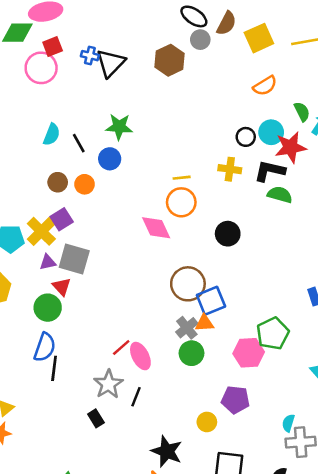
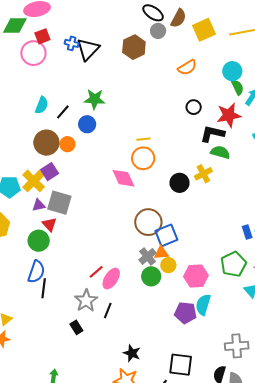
orange semicircle: (265, 86) -> (187, 67), moved
cyan circle: (271, 132) -> (232, 71), moved
black line: (79, 143) -> (63, 112), turned 70
yellow cross: (230, 169) -> (203, 174), moved, turned -36
brown circle: (58, 182) -> (46, 143), size x1.6
green pentagon: (273, 333) -> (233, 264), moved
pink ellipse: (140, 356) -> (111, 279), turned 60
yellow circle: (207, 422) -> (168, 265), moved
cyan semicircle: (288, 423) -> (203, 305), moved, size x1.5
black star: (167, 451) -> (132, 353), size x0.7

